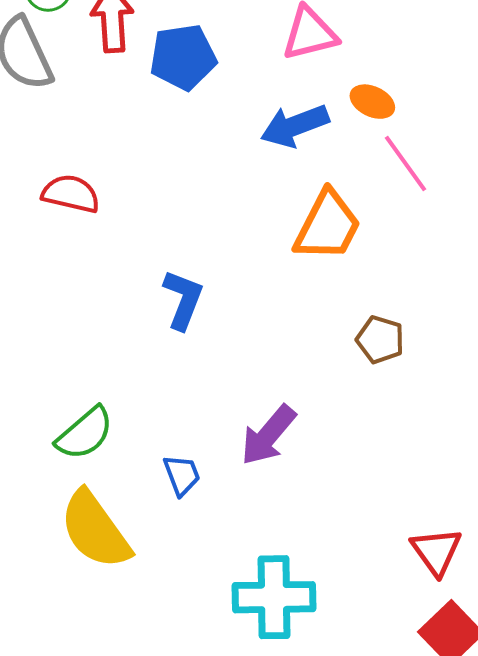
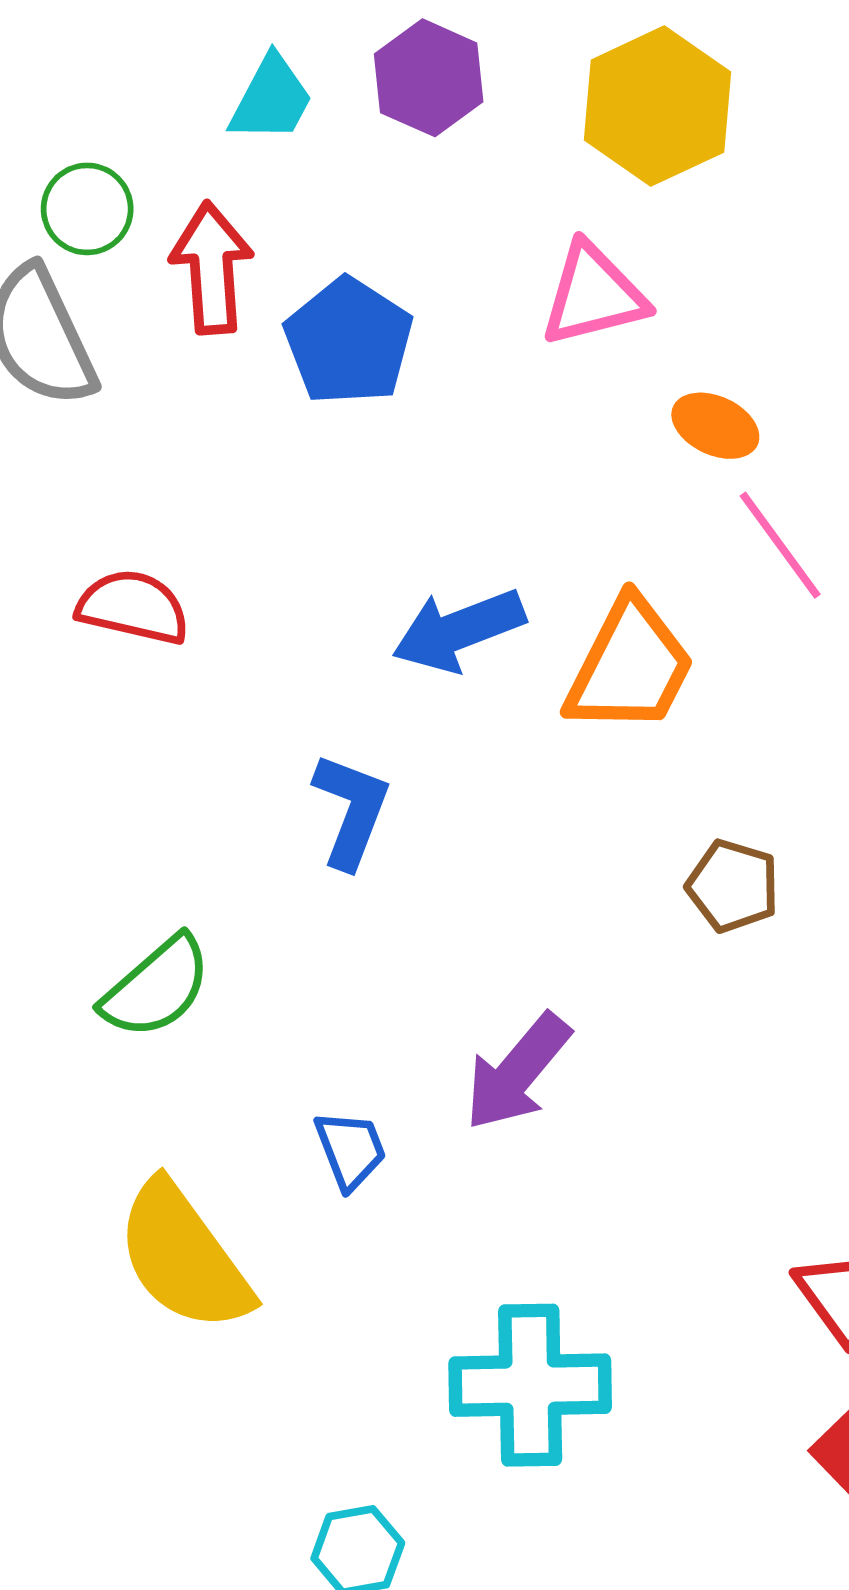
blue pentagon: (183, 57) -> (349, 341), turned -30
blue arrow: (295, 126) -> (459, 630), moved
green semicircle: (85, 433) -> (157, 987), moved

